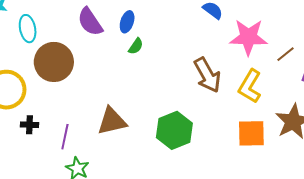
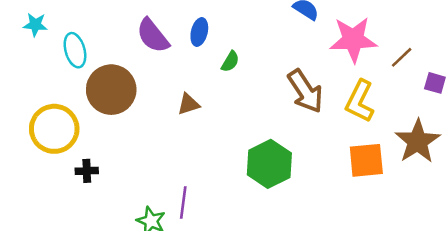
green semicircle: (136, 46) -> (230, 61), moved
brown triangle: (112, 121) -> (188, 104), moved, size x0.6
purple line: (65, 137) -> (183, 203), moved

